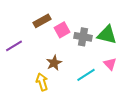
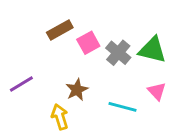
gray cross: (83, 37) -> (118, 53), turned 30
purple line: (14, 46) -> (21, 84), moved
cyan line: (86, 75) -> (122, 107), turned 48

